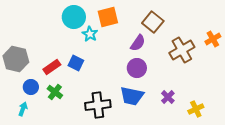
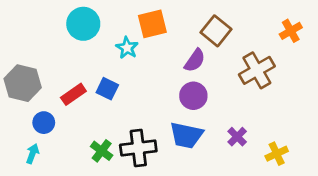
cyan circle: (74, 17) -> (83, 24), moved
orange cross: (213, 39) -> (291, 31), moved
green cross: (55, 92) -> (102, 151), moved

